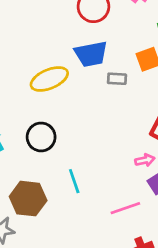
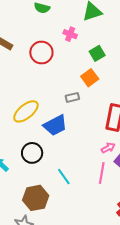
blue trapezoid: (91, 54) -> (55, 125), moved
pink line: (125, 208) -> (102, 173), moved, turned -45

